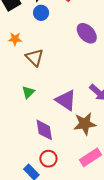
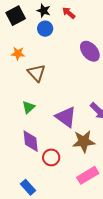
purple diamond: (44, 130) -> (31, 141), moved
red circle: (48, 159) -> (51, 157), moved

